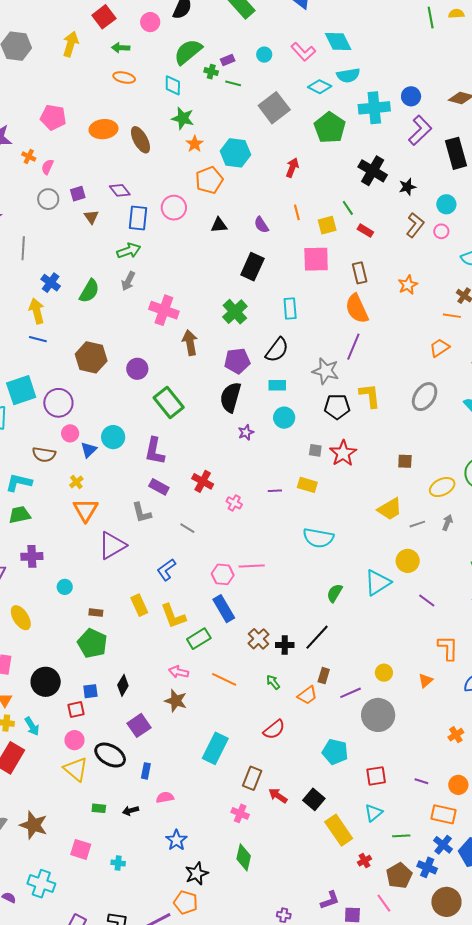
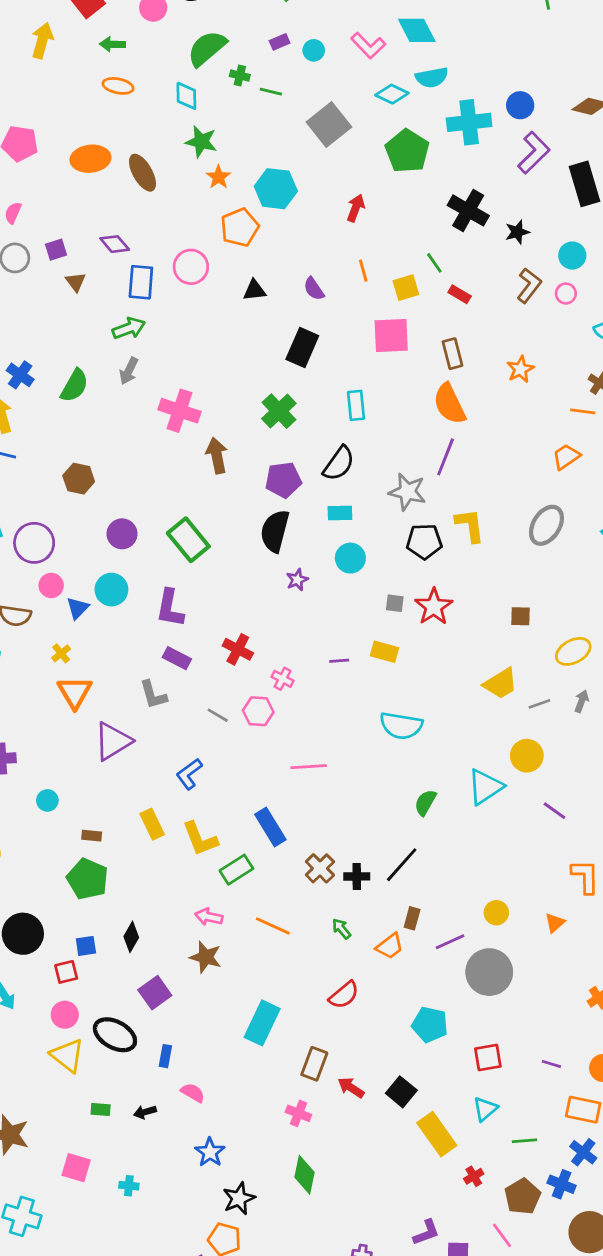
purple rectangle: (228, 60) -> (280, 42), moved
brown hexagon: (91, 357) -> (79, 479), size x0.7
purple circle: (137, 369) -> (122, 534), moved
pink hexagon: (223, 574) -> (258, 711), moved
pink semicircle: (165, 797) -> (193, 1093), turned 42

